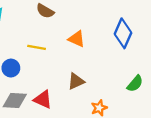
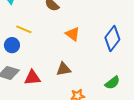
yellow line: (37, 47) -> (24, 29), moved
red triangle: (43, 99) -> (32, 78), turned -42

